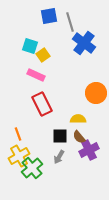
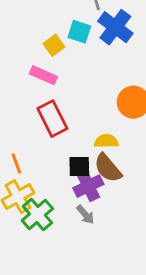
cyan square: (30, 46) -> (79, 32), moved
brown semicircle: (79, 137) -> (108, 168), size x1.5
purple cross: (89, 150) -> (88, 186), moved
gray arrow: (59, 157) -> (85, 214), moved, turned -72

